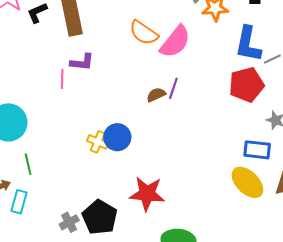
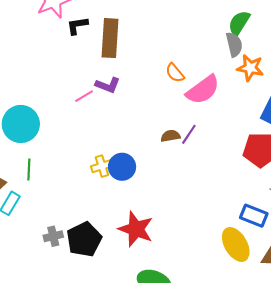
orange semicircle: (144, 33) -> (175, 73), size x0.7
pink line: (62, 79) -> (84, 96), turned 42
yellow cross: (98, 142) -> (102, 166), turned 35

